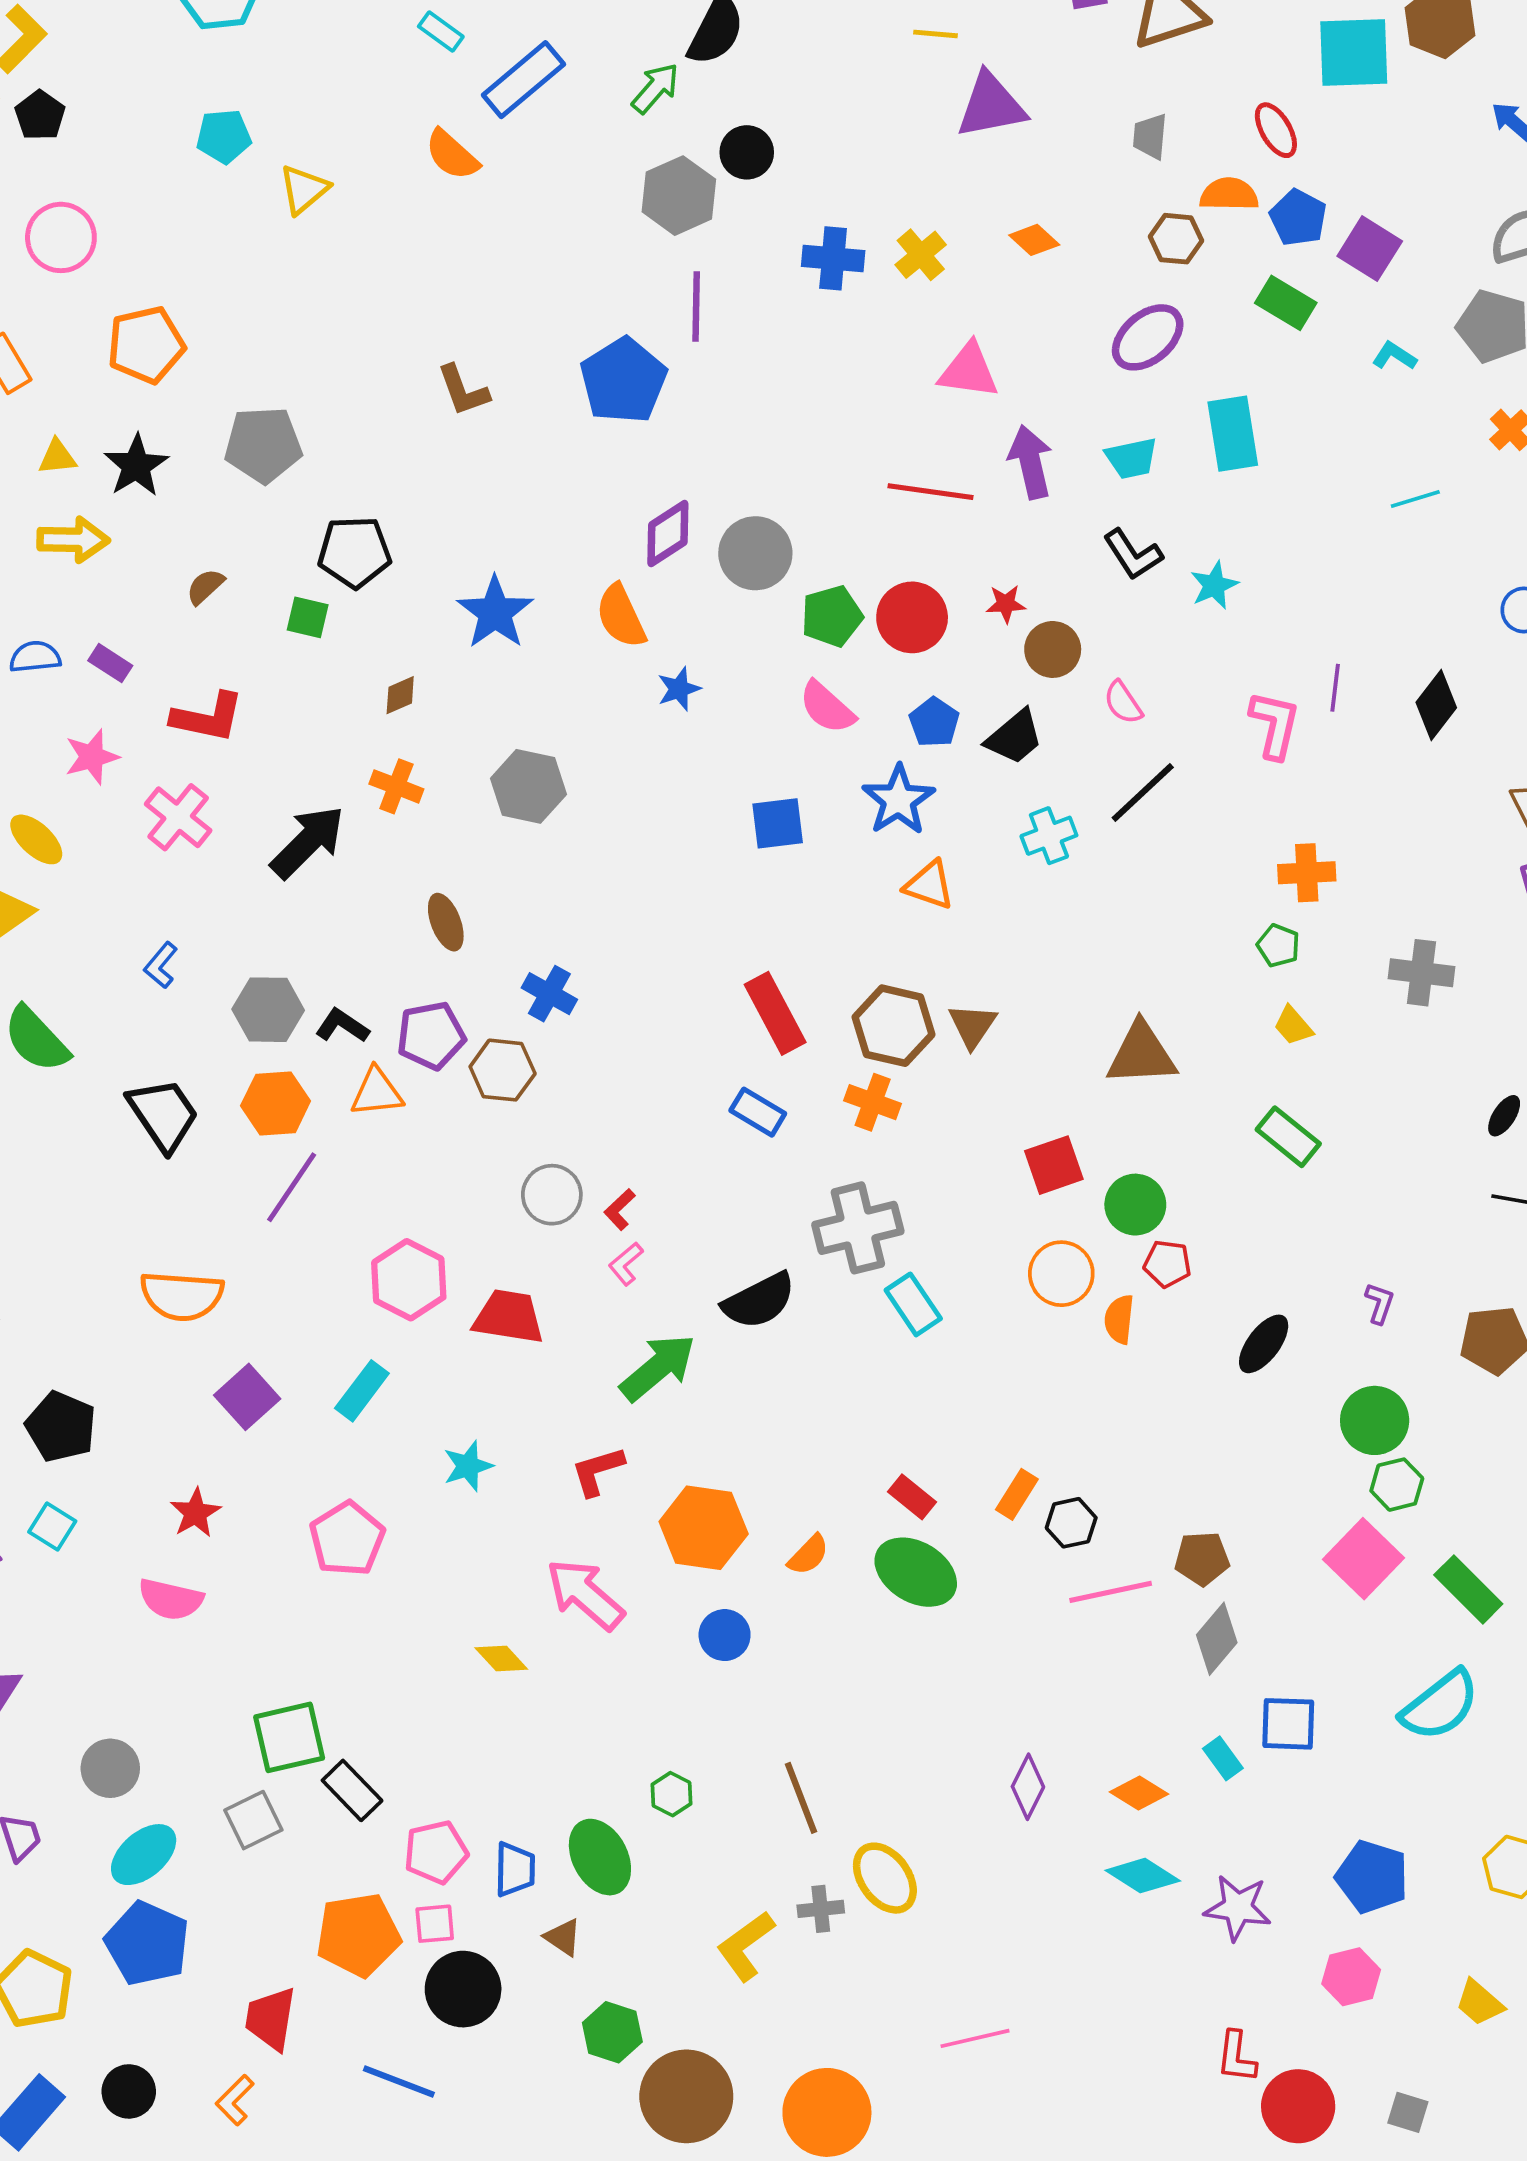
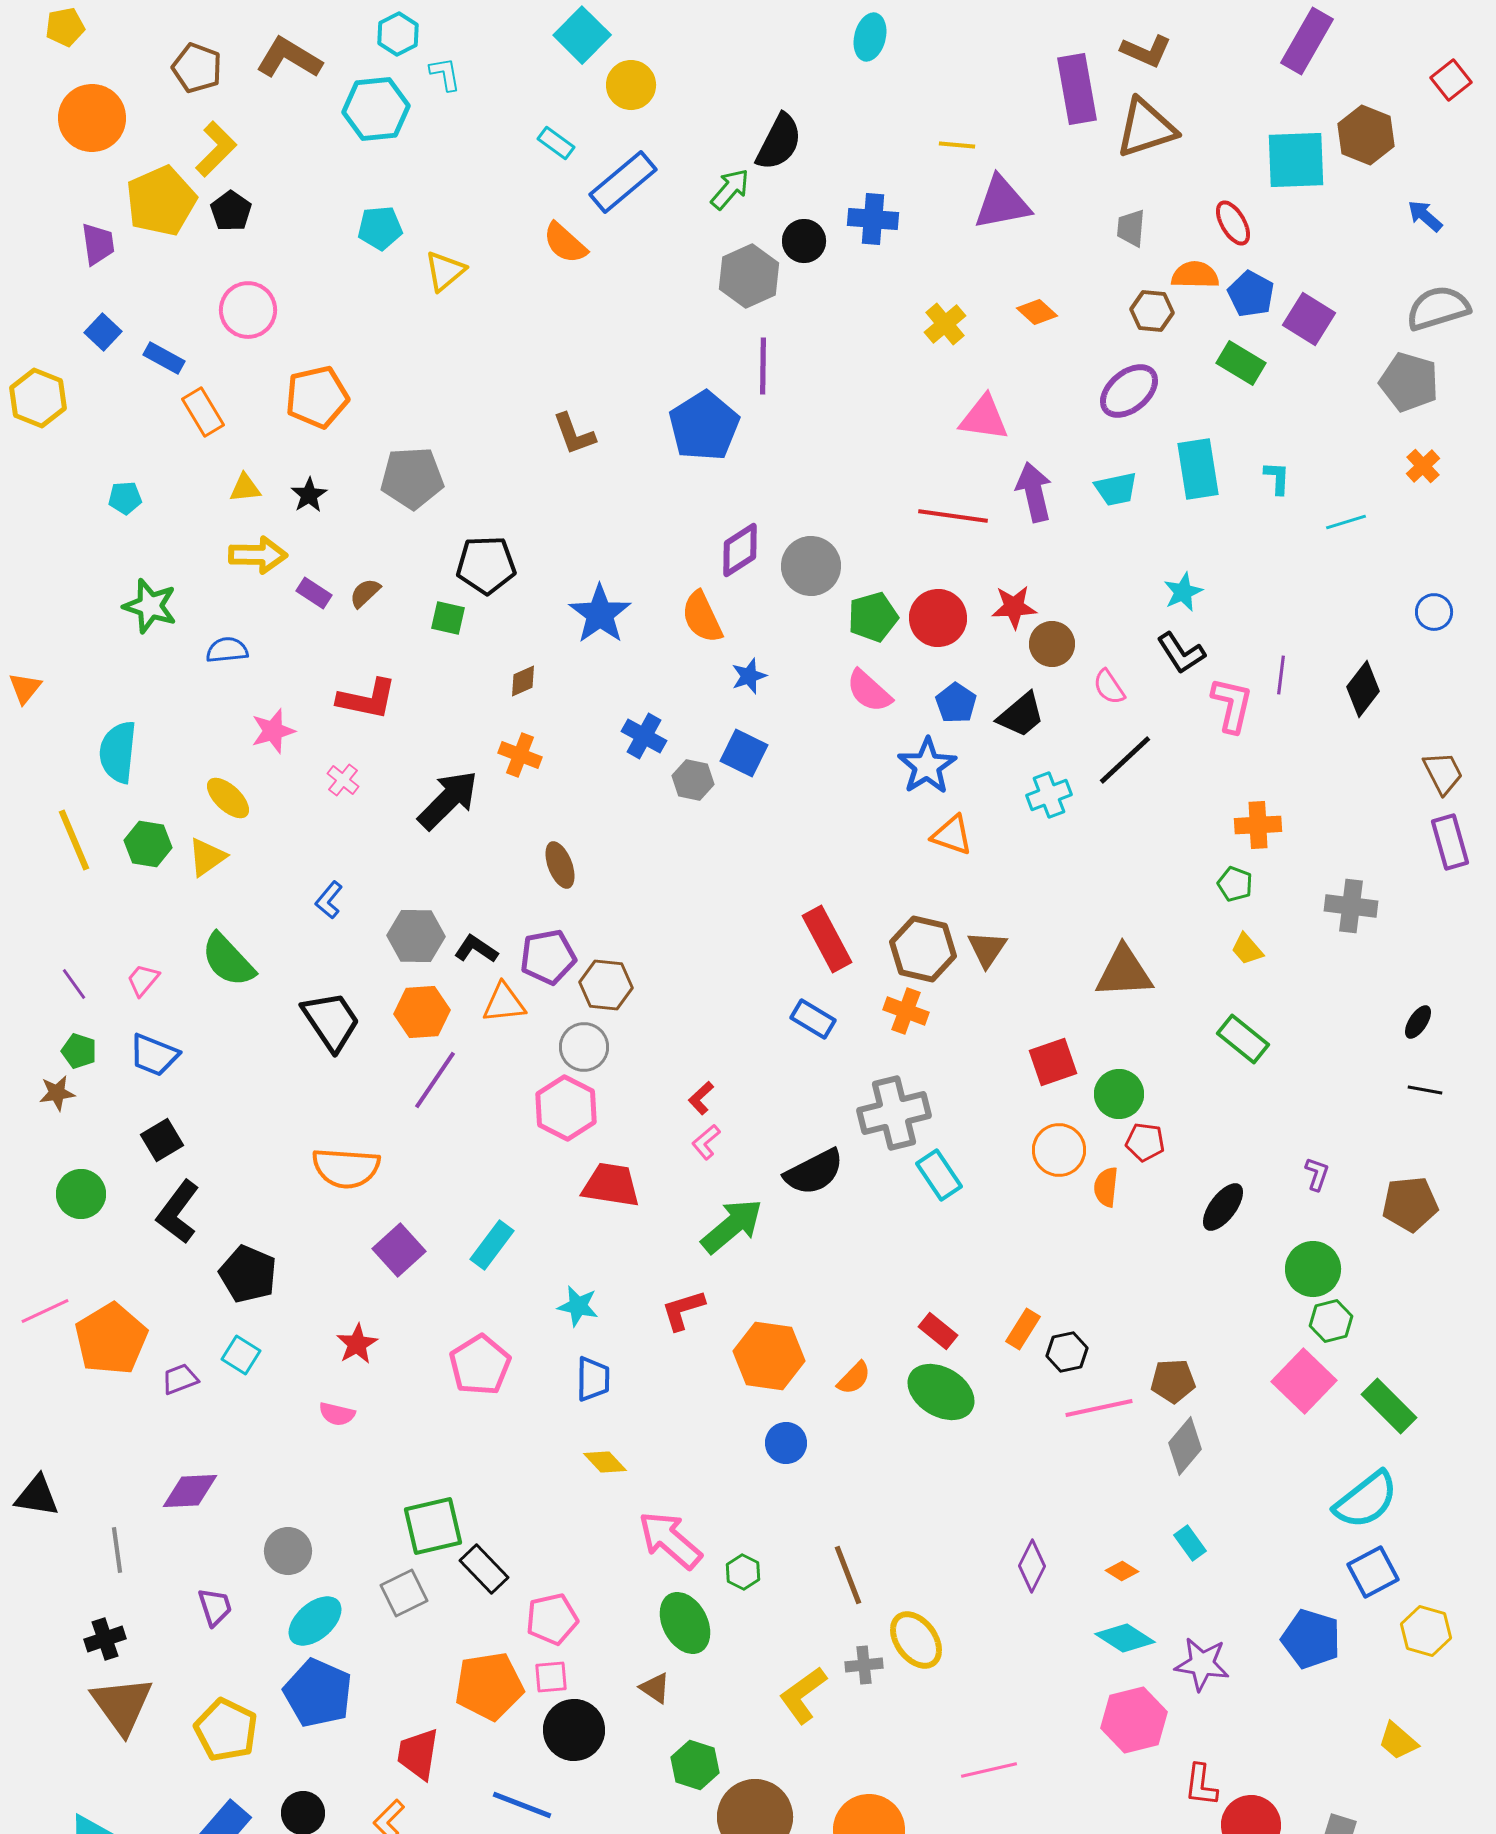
blue cross: (833, 258) -> (873, 219), moved
cyan L-shape: (1394, 356) -> (1277, 478), moved, turned 60
black star: (136, 466) -> (309, 495), size x0.7
black L-shape: (1133, 554) -> (1181, 653), moved
red star: (1006, 604) -> (1014, 607), size x1.4
purple rectangle: (110, 663) -> (314, 593), moved
gray hexagon: (528, 786) -> (693, 780), moved, size x0.7
pink cross: (178, 817) -> (343, 780), size x0.6
blue square: (778, 823) -> (744, 753), moved, turned 33
blue cross: (549, 994) -> (644, 736), moved
gray circle: (552, 1195) -> (584, 1047), moved
pink hexagon: (409, 1280) -> (566, 1108), moved
cyan star: (468, 1466) -> (578, 1306), turned 30
pink arrow: (585, 1594) -> (670, 1540), moved
pink semicircle: (171, 1599) -> (337, 1414), size x0.7
blue square: (1288, 1724) -> (1373, 1572), moved, turned -30
orange diamond: (1139, 1793) -> (1122, 1571), size x0.7
blue trapezoid: (515, 1869) -> (593, 1379), moved
pink hexagon: (1351, 1977) -> (1134, 1720), moved, size x1.4

